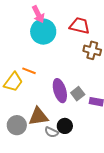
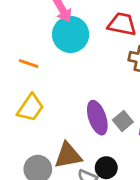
orange line: (29, 71) -> (29, 63), moved

